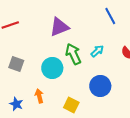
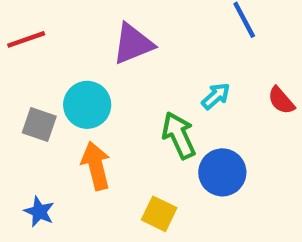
green arrow: (73, 54) -> (179, 135), moved
cyan circle: (52, 68) -> (87, 105), moved
orange arrow: (39, 96) -> (96, 166), moved, size x1.5

